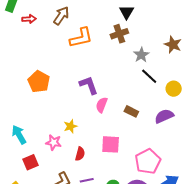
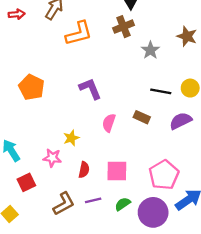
black line: (149, 76) -> (161, 91), moved, turned -30
pink semicircle: (102, 105) -> (109, 123), moved
pink square: (111, 144) -> (117, 171), moved

